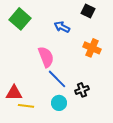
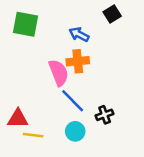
black square: (88, 11) -> (112, 14), turned 32
green square: (20, 19) -> (25, 24), turned -30
orange cross: (92, 48) -> (78, 61), moved, turned -30

